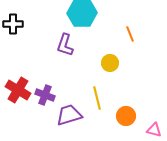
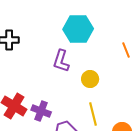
yellow circle: (110, 63) -> (90, 79), moved

